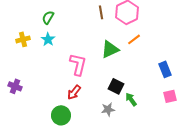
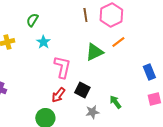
cyan star: (48, 39) -> (43, 42), moved
black square: (116, 86) -> (82, 90), moved

